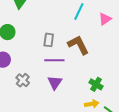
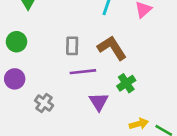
purple triangle: (55, 83) -> (99, 102), moved
green cross: (96, 84) -> (126, 83), moved, turned 32

